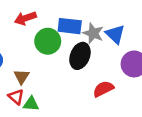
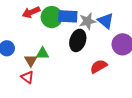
gray star: (93, 33) -> (87, 21), turned -30
green circle: (48, 41) -> (52, 17), moved
green triangle: (31, 104) -> (43, 53), moved

